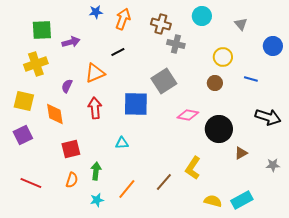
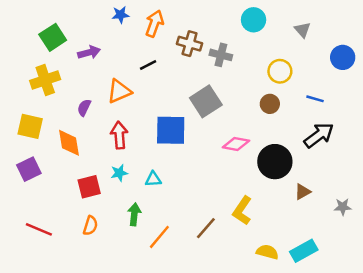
brown cross: (161, 24) -> (190, 44), moved
green square: (42, 30) -> (53, 37), turned -30
black arrow: (268, 117) -> (319, 135), moved, turned -55
green arrow: (96, 171) -> (134, 214), moved
cyan star: (97, 200) -> (119, 173), moved

